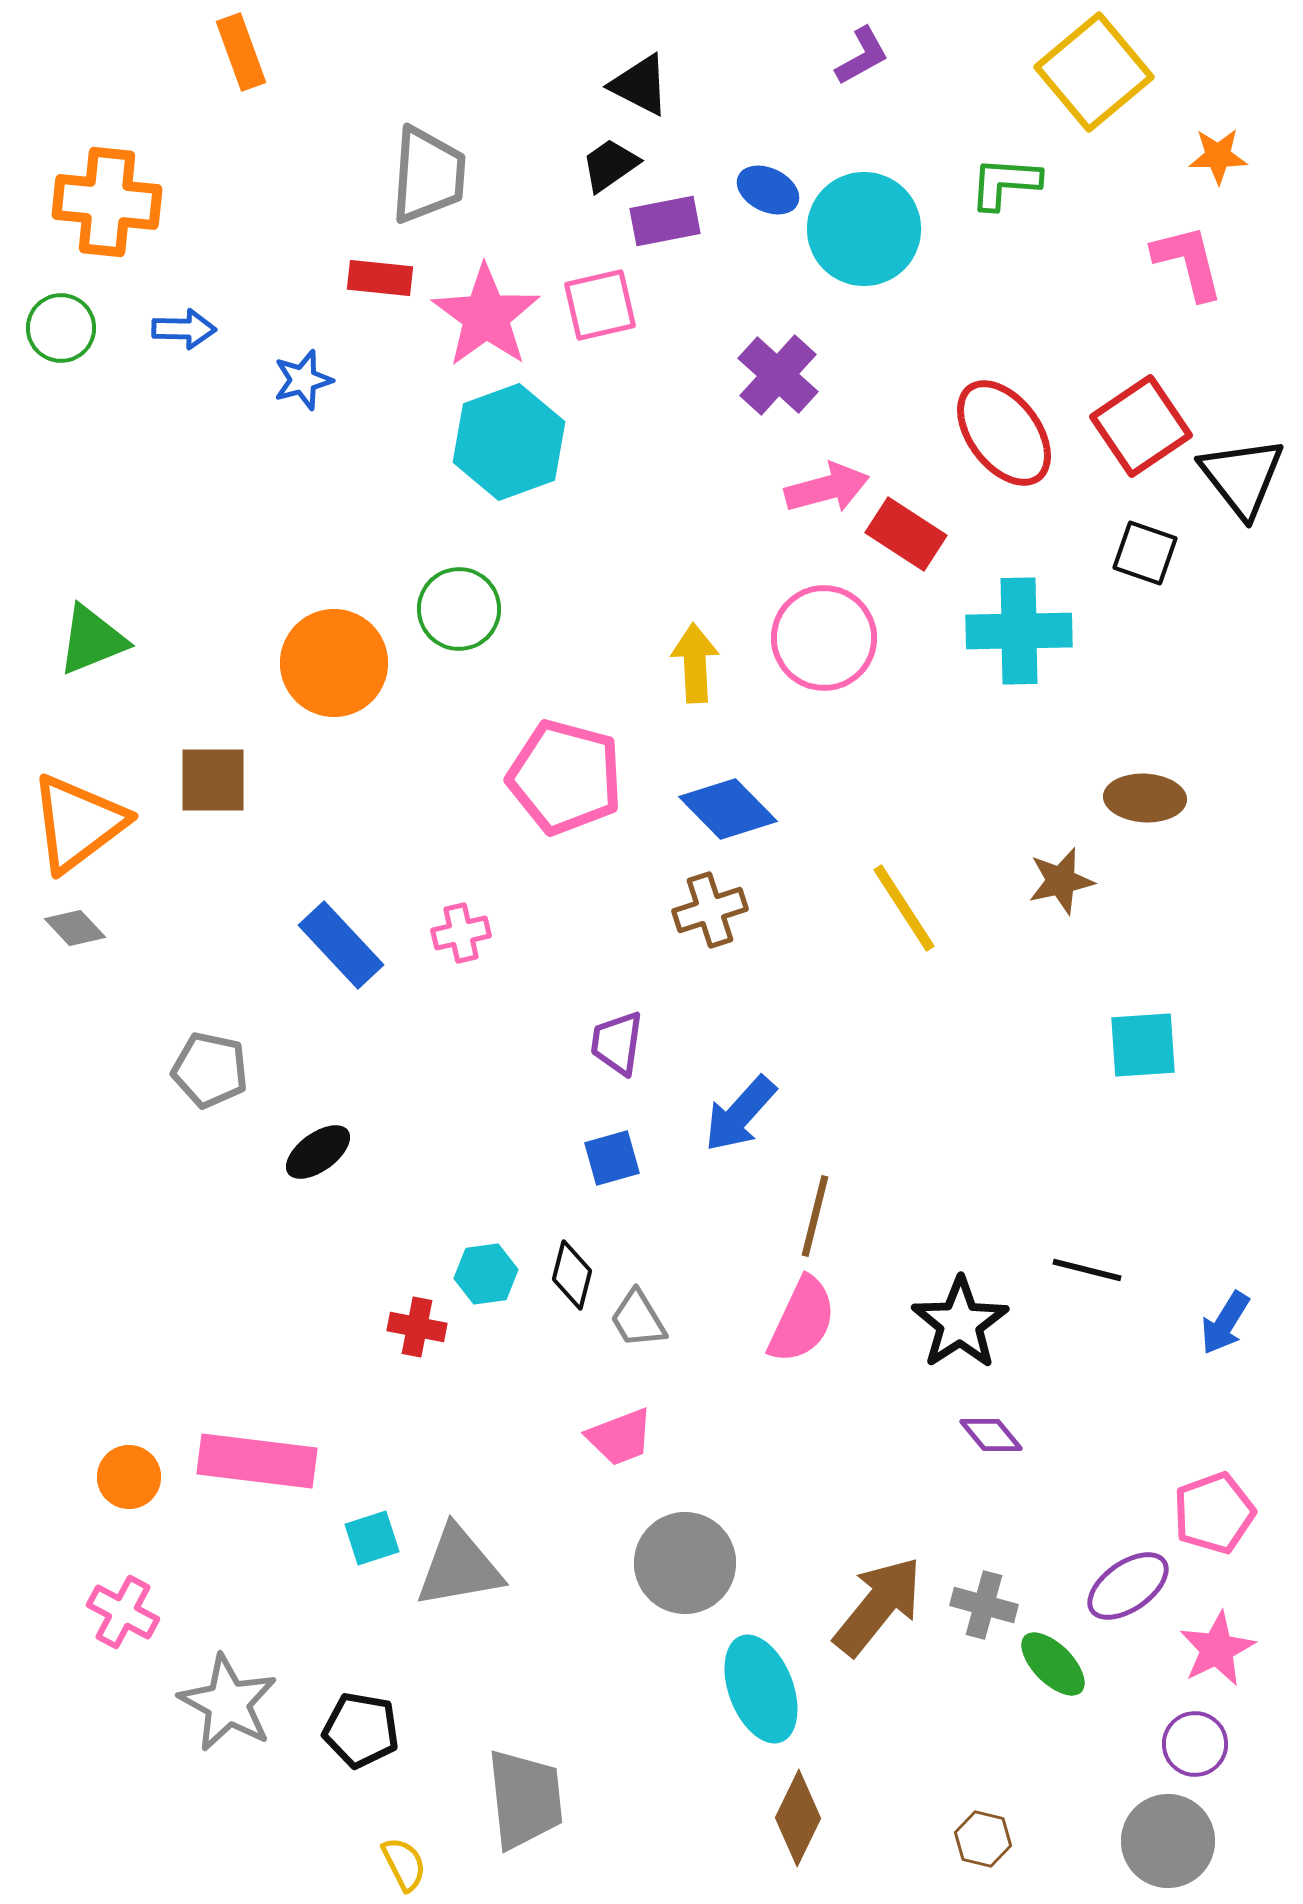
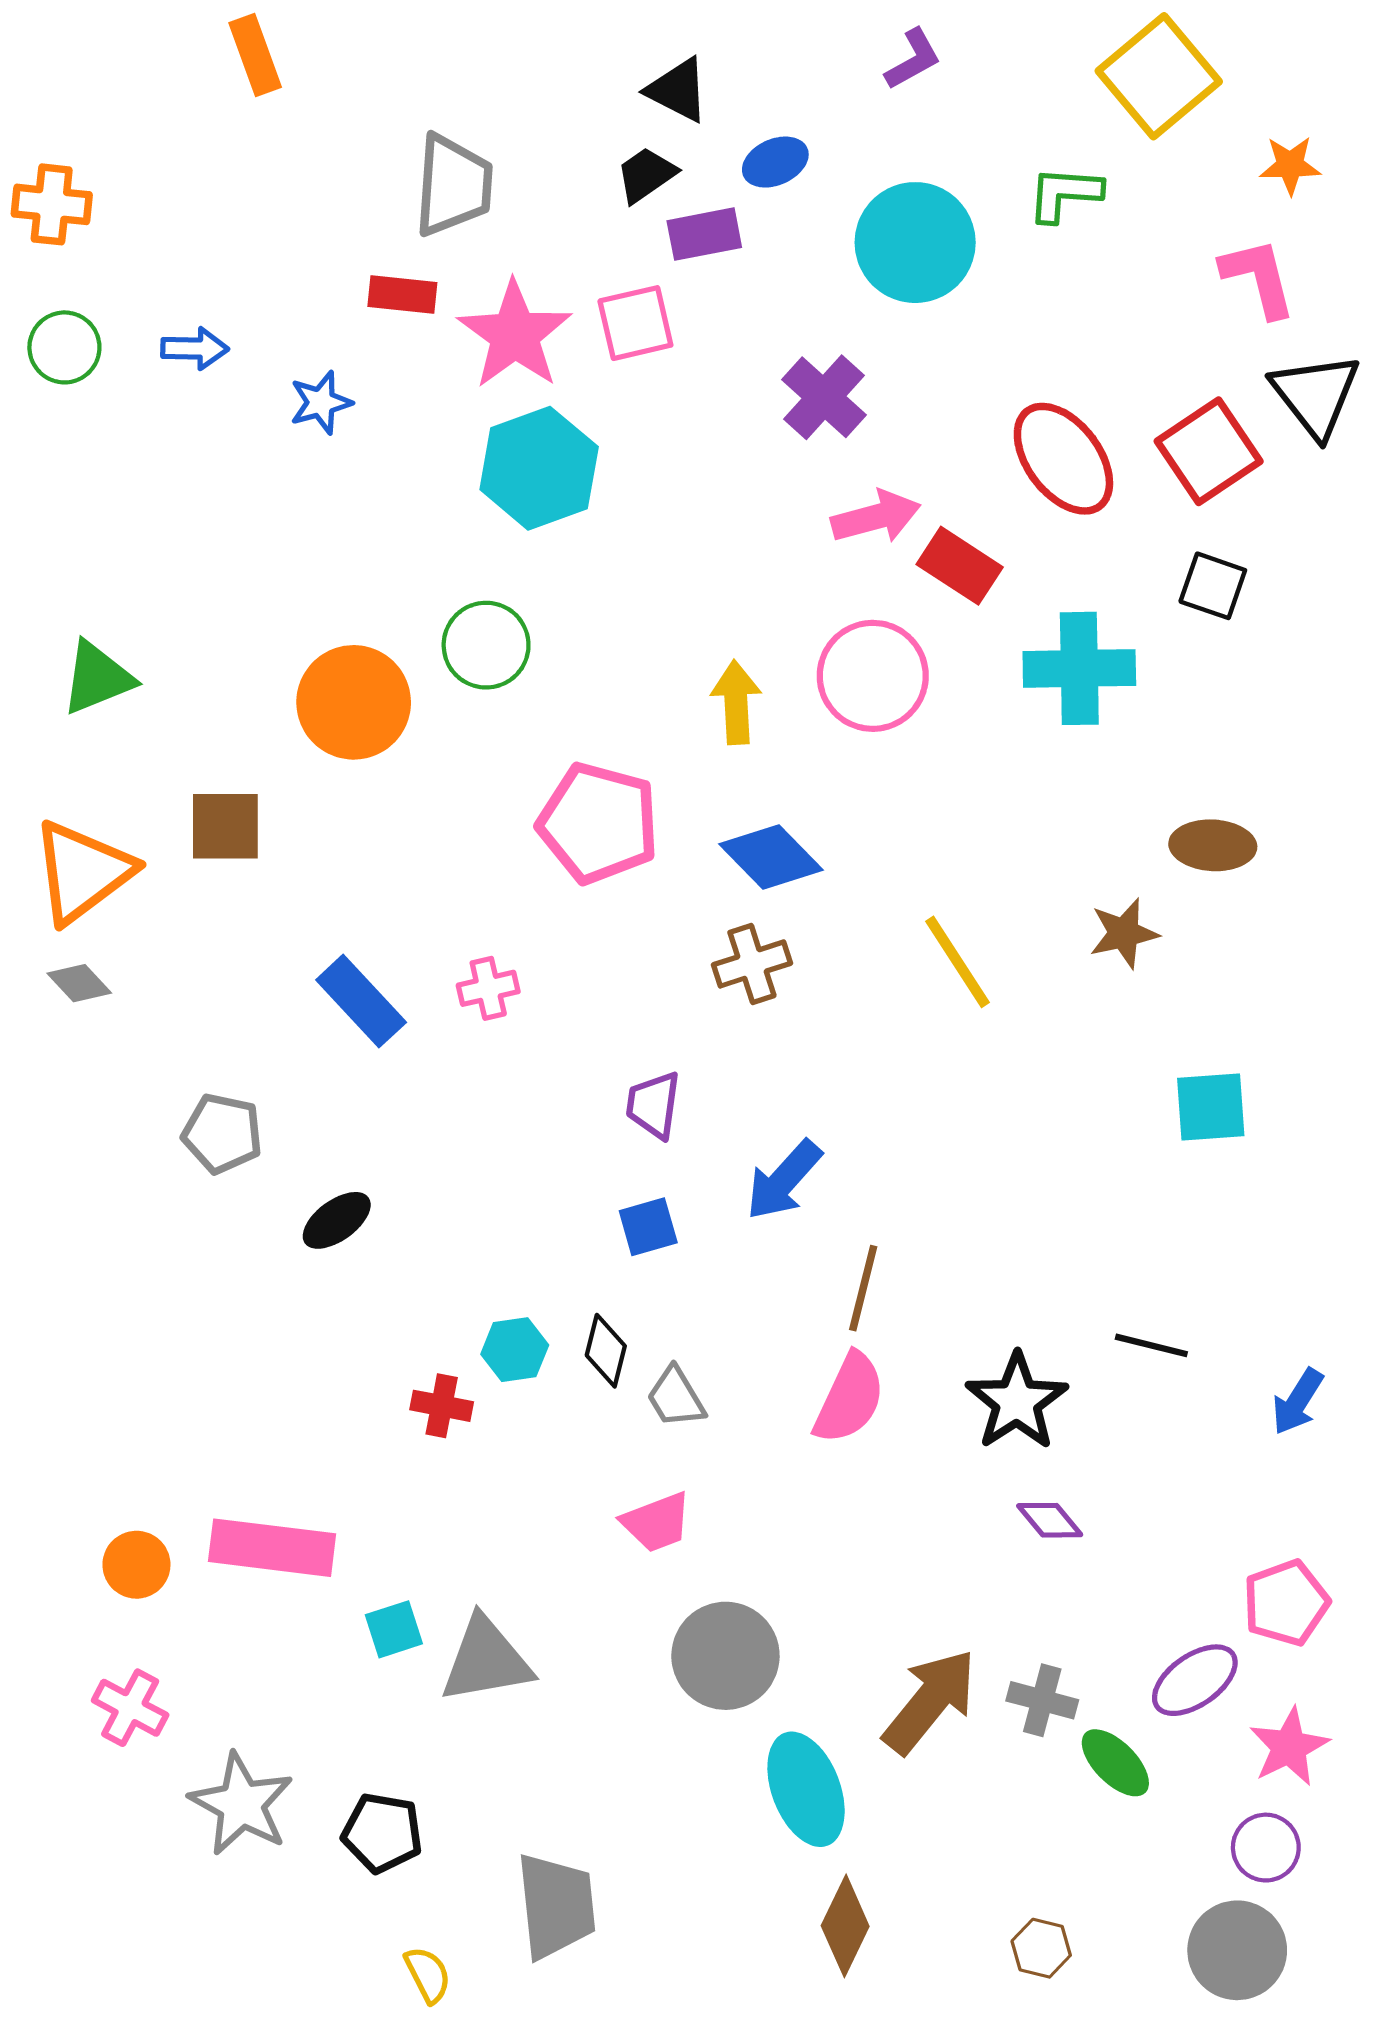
blue ellipse: (768, 190) -> (775, 162), moved, turned -50
orange cross: (107, 202) -> (52, 204), moved, size x0.7
black triangle: (1242, 477) -> (1316, 395), moved

